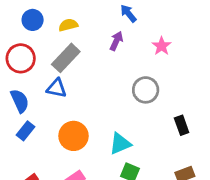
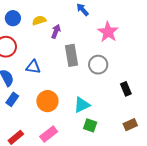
purple arrow: (116, 41) -> (56, 31), moved
pink star: (162, 46) -> (108, 32), size x1.5
gray rectangle: (66, 58) -> (72, 55), moved, turned -50

